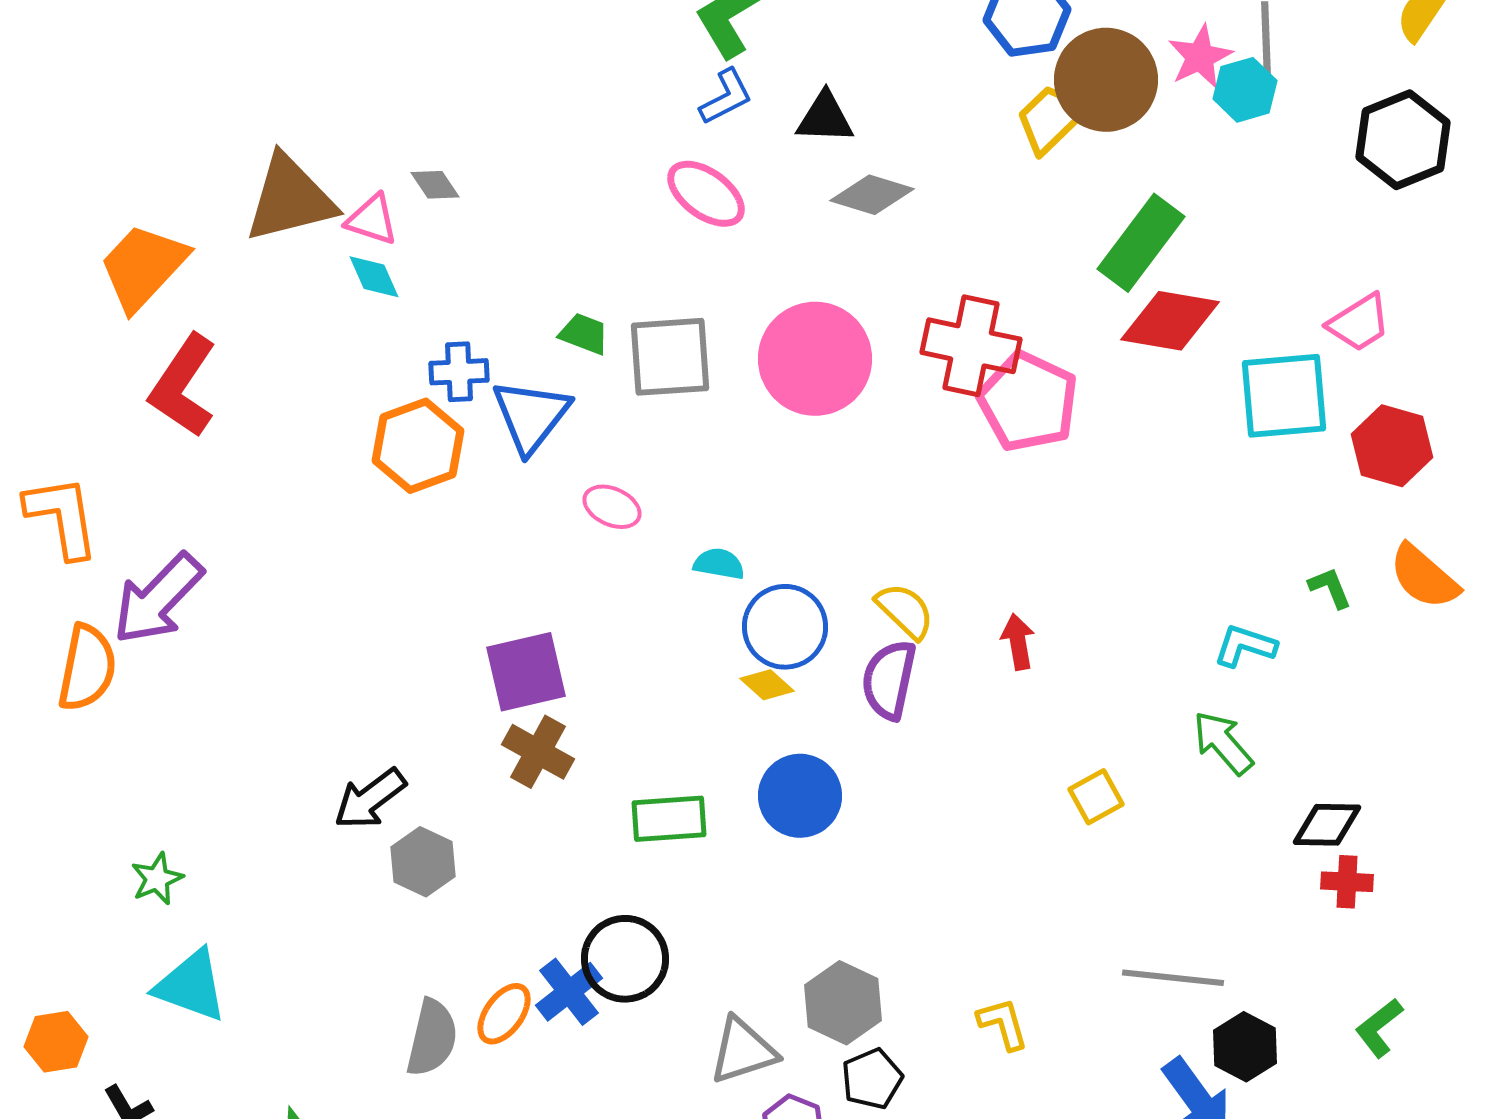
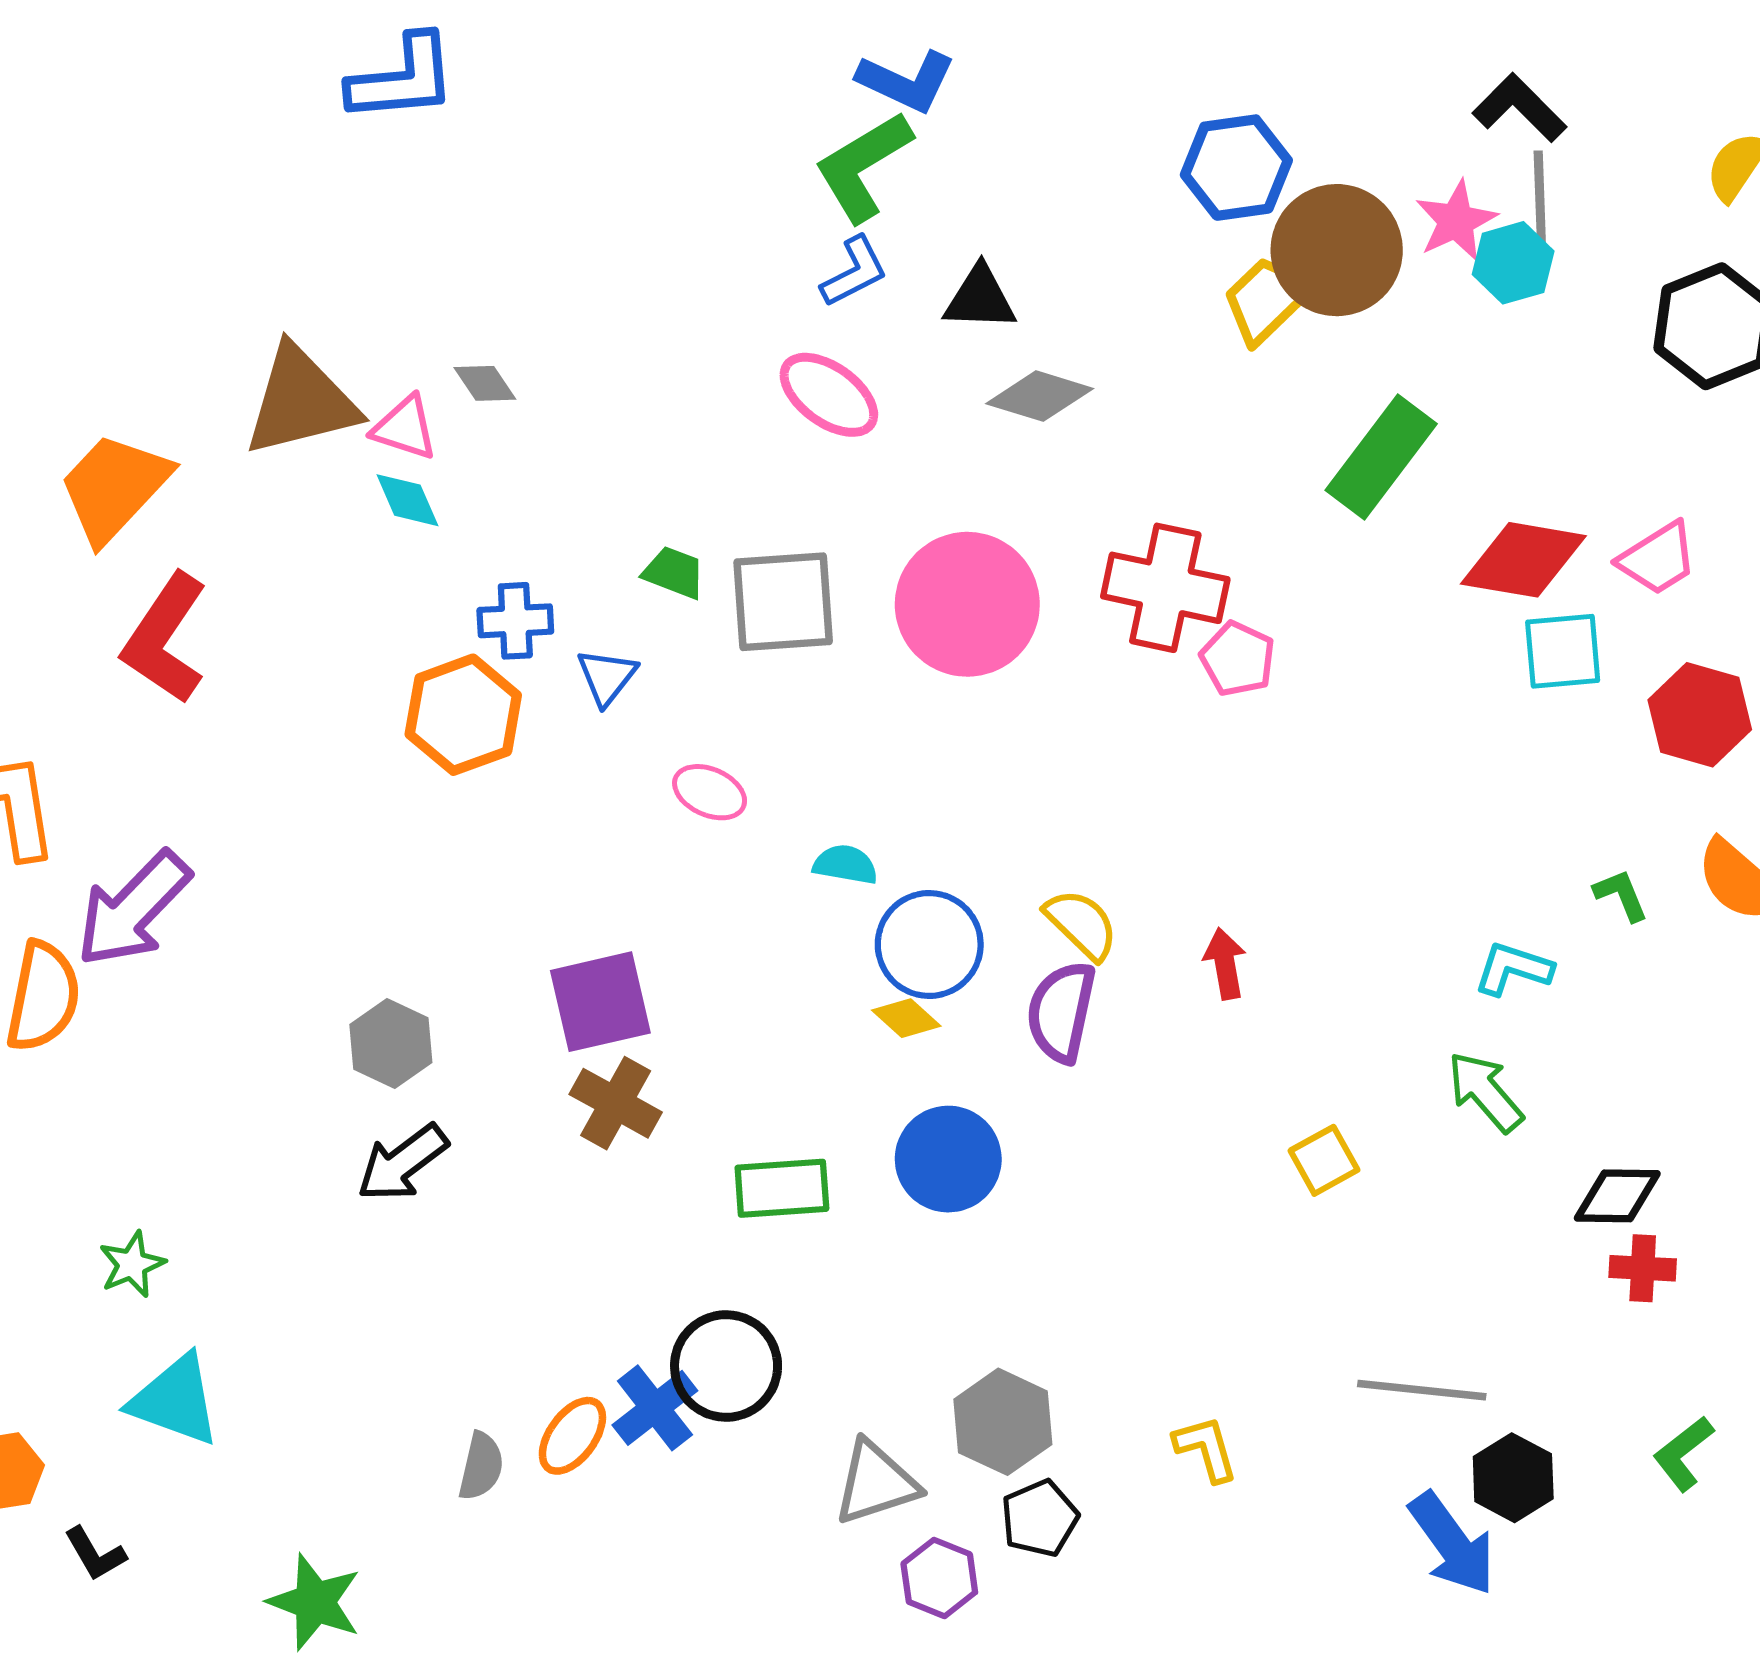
red diamond: (1170, 321) -> (1523, 560), moved
cyan square: (1284, 396) -> (1563, 651), size x0.7
pink pentagon: (1028, 402) -> (1238, 659), size x0.6
blue triangle: (531, 416) -> (607, 677), size x0.6
gray hexagon: (423, 862) -> (391, 1044), moved
gray semicircle: (432, 1038) -> (481, 1466), size x0.7

